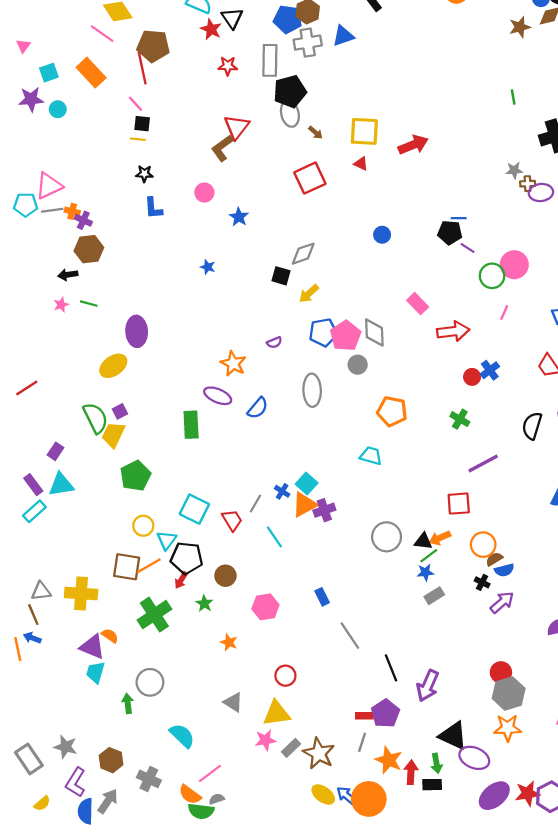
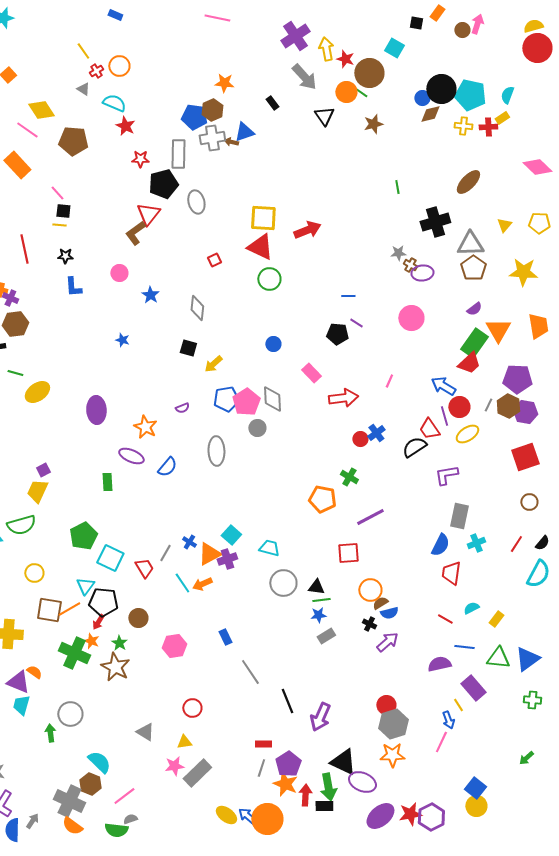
black triangle: (232, 18) -> (324, 116), moved
brown star: (520, 27) -> (373, 124), moved
red line: (142, 68) -> (24, 249), moved
black pentagon: (290, 91) -> (163, 184), moved
brown arrow: (315, 133) -> (231, 142), moved, turned 152
red triangle: (361, 164) -> (260, 247), size x2.0
red square: (310, 178) -> (214, 260), size x0.5
brown cross: (528, 184) -> (410, 265), turned 32
black pentagon: (450, 233) -> (337, 334), moved
blue circle: (382, 235) -> (273, 344), moved
gray diamond: (303, 254) -> (197, 308), moved, turned -65
pink circle: (514, 265) -> (411, 318), moved
green circle: (492, 276) -> (269, 279), moved
purple ellipse: (137, 331) -> (96, 410), moved
yellow ellipse: (113, 366) -> (37, 392), moved
orange pentagon: (392, 411) -> (322, 499), moved
green semicircle: (96, 418) -> (21, 525), moved, turned 100
green rectangle: (191, 425) -> (107, 482), size x0.7
black semicircle: (532, 426) -> (414, 447), moved, turned 40
cyan trapezoid: (371, 456) -> (269, 548), moved
green pentagon: (136, 476) -> (83, 536), moved
cyan square: (307, 484) -> (231, 535), moved
yellow circle: (143, 526) -> (34, 573), moved
orange arrow: (440, 538) -> (202, 584), moved
green line: (429, 556) -> (321, 600), turned 30
green cross: (154, 615) -> (74, 653), turned -32
orange star: (229, 642) -> (91, 641), moved
yellow triangle: (277, 713) -> (184, 742), size x0.6
purple pentagon: (385, 713) -> (288, 764), moved
gray rectangle: (291, 748) -> (197, 773), size x1.6
brown star: (319, 753) -> (115, 667), moved
brown hexagon: (111, 760) -> (90, 784), moved
green arrow: (437, 763) -> (328, 787), size x1.5
gray cross: (149, 779) -> (69, 801), size x1.4
orange semicircle: (190, 795) -> (72, 826), moved
gray arrow: (108, 801) -> (32, 821), size x0.7

